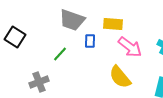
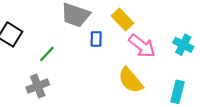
yellow rectangle: (113, 24) -> (122, 20), turned 42
green line: (60, 54) -> (47, 54), moved

